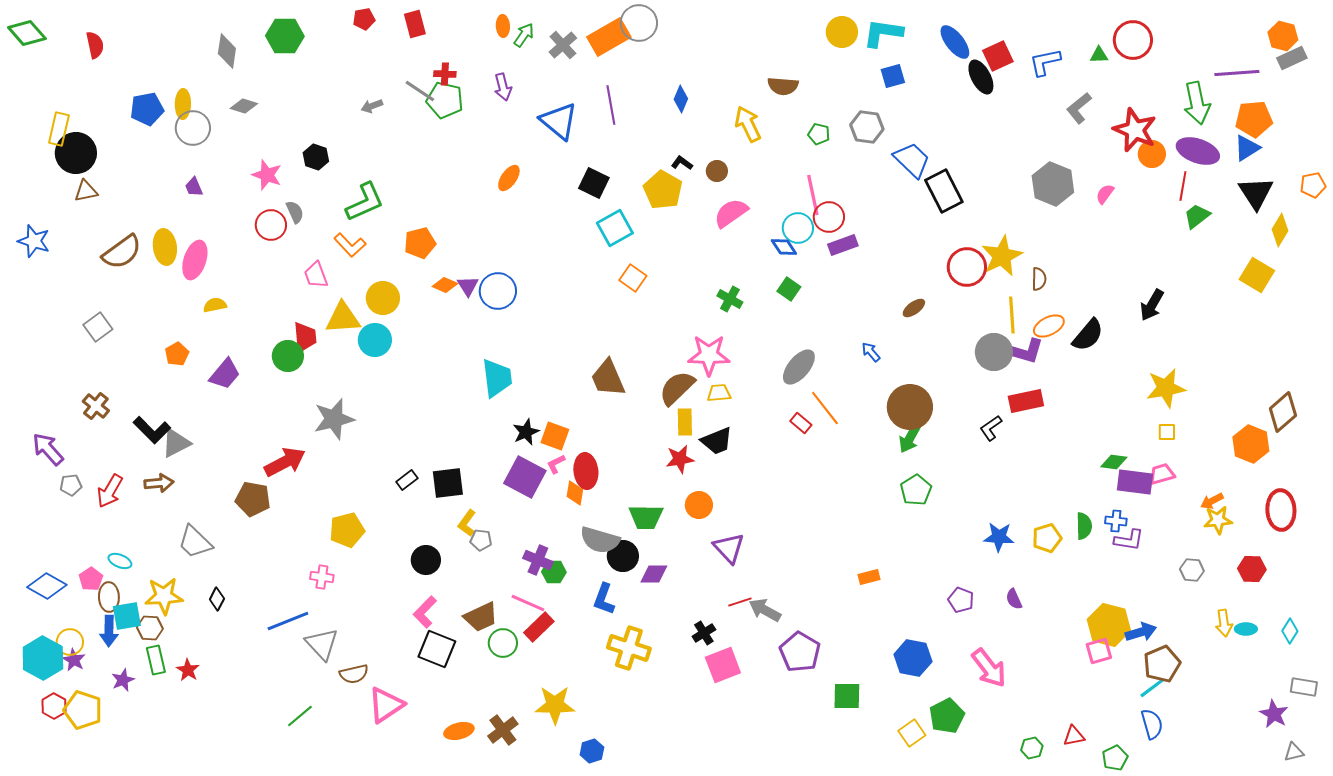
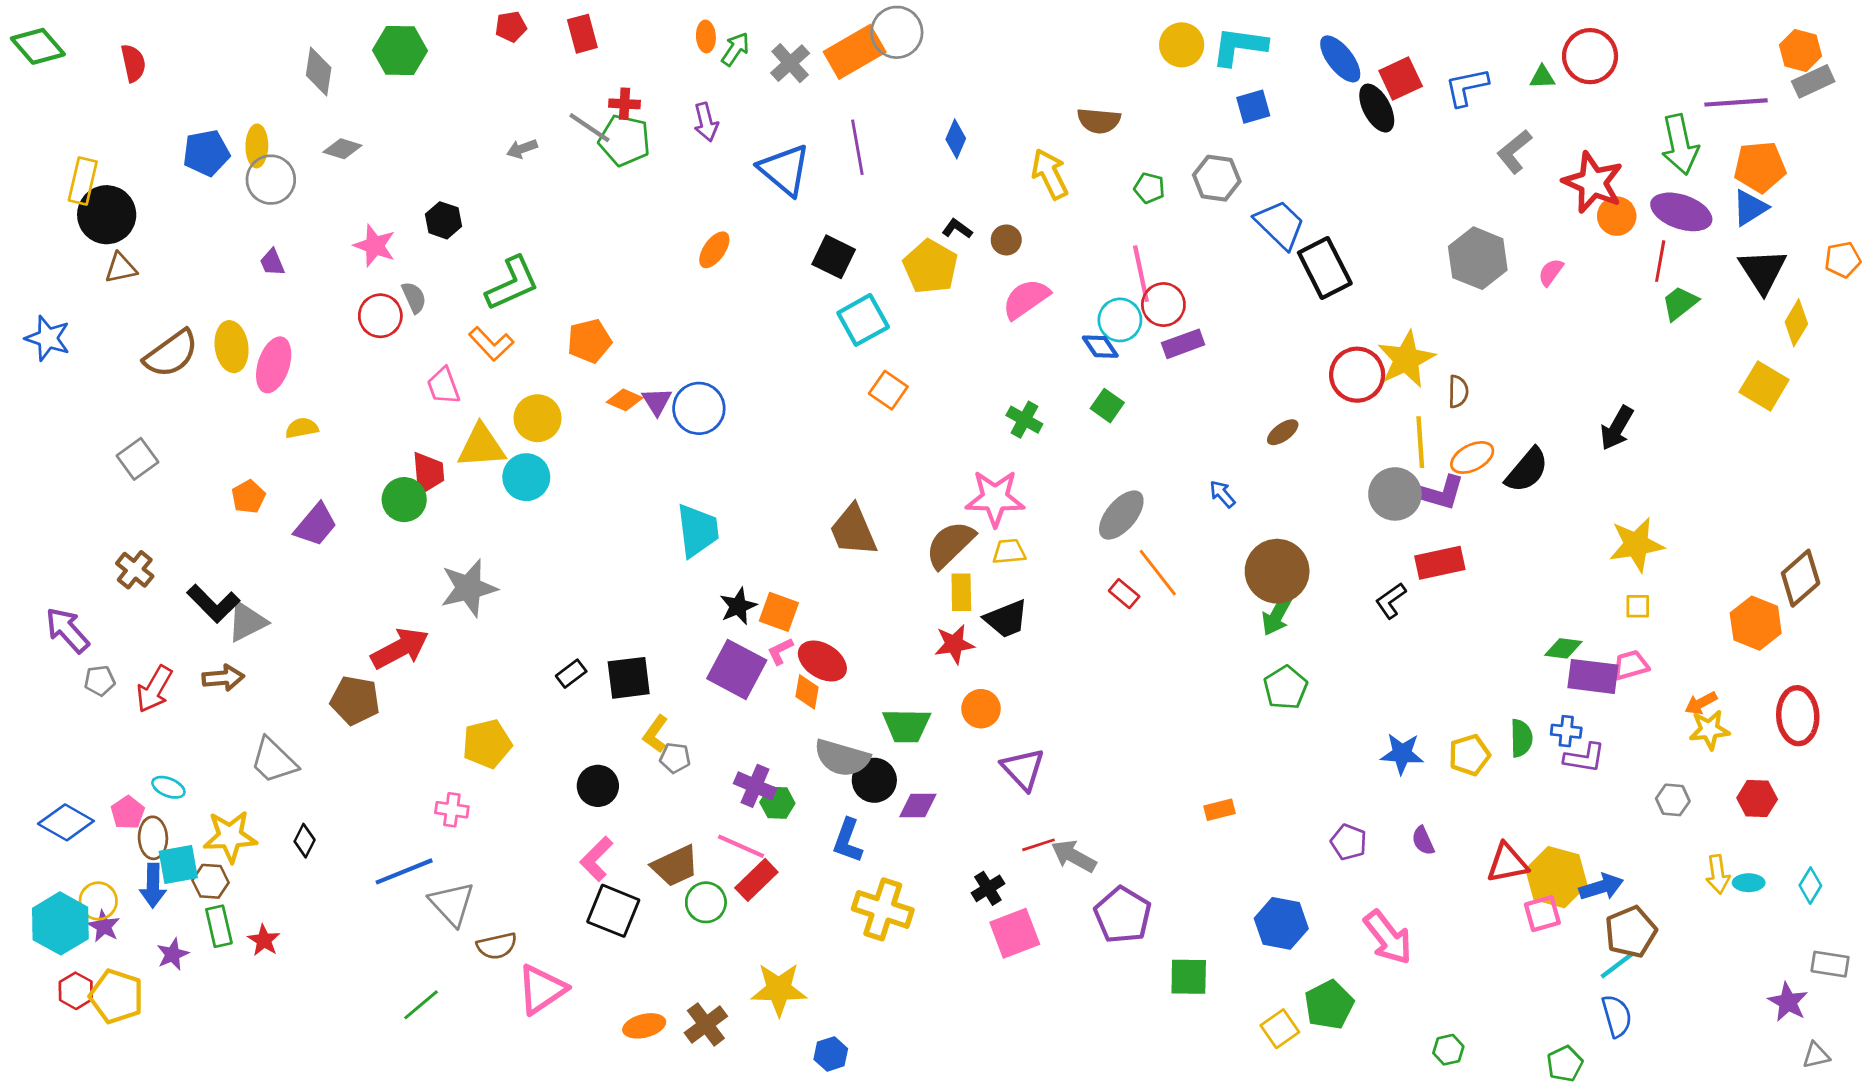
red ellipse: (586, 471) -> (822, 661), turned -52
red triangle: (1074, 736) -> (1507, 863), moved, size x1.4

